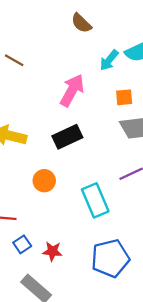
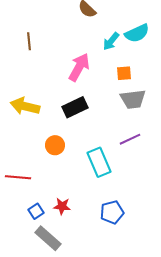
brown line: (14, 60) -> (29, 41), turned 54
blue square: (22, 244) -> (36, 211), moved
blue pentagon: (110, 258) -> (112, 212), size x0.7

